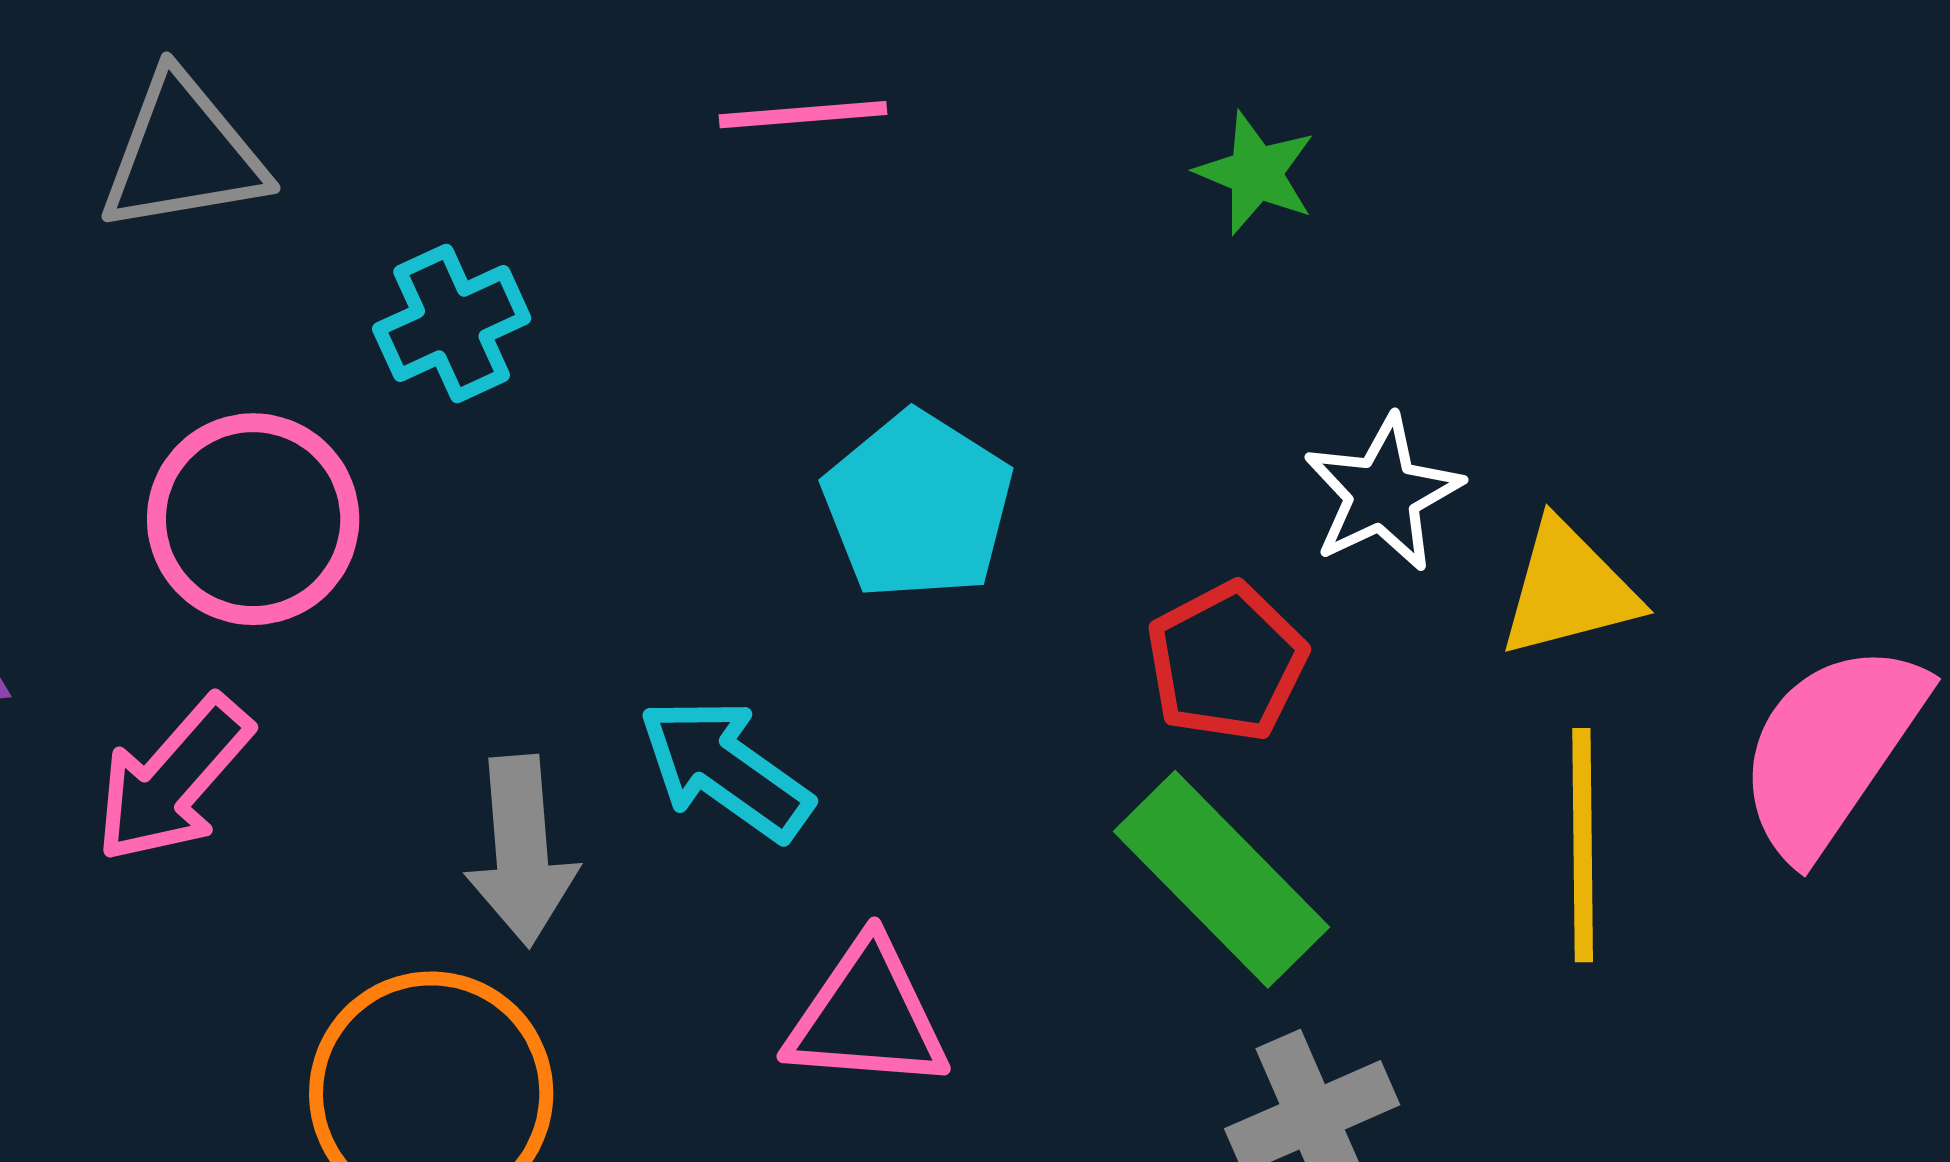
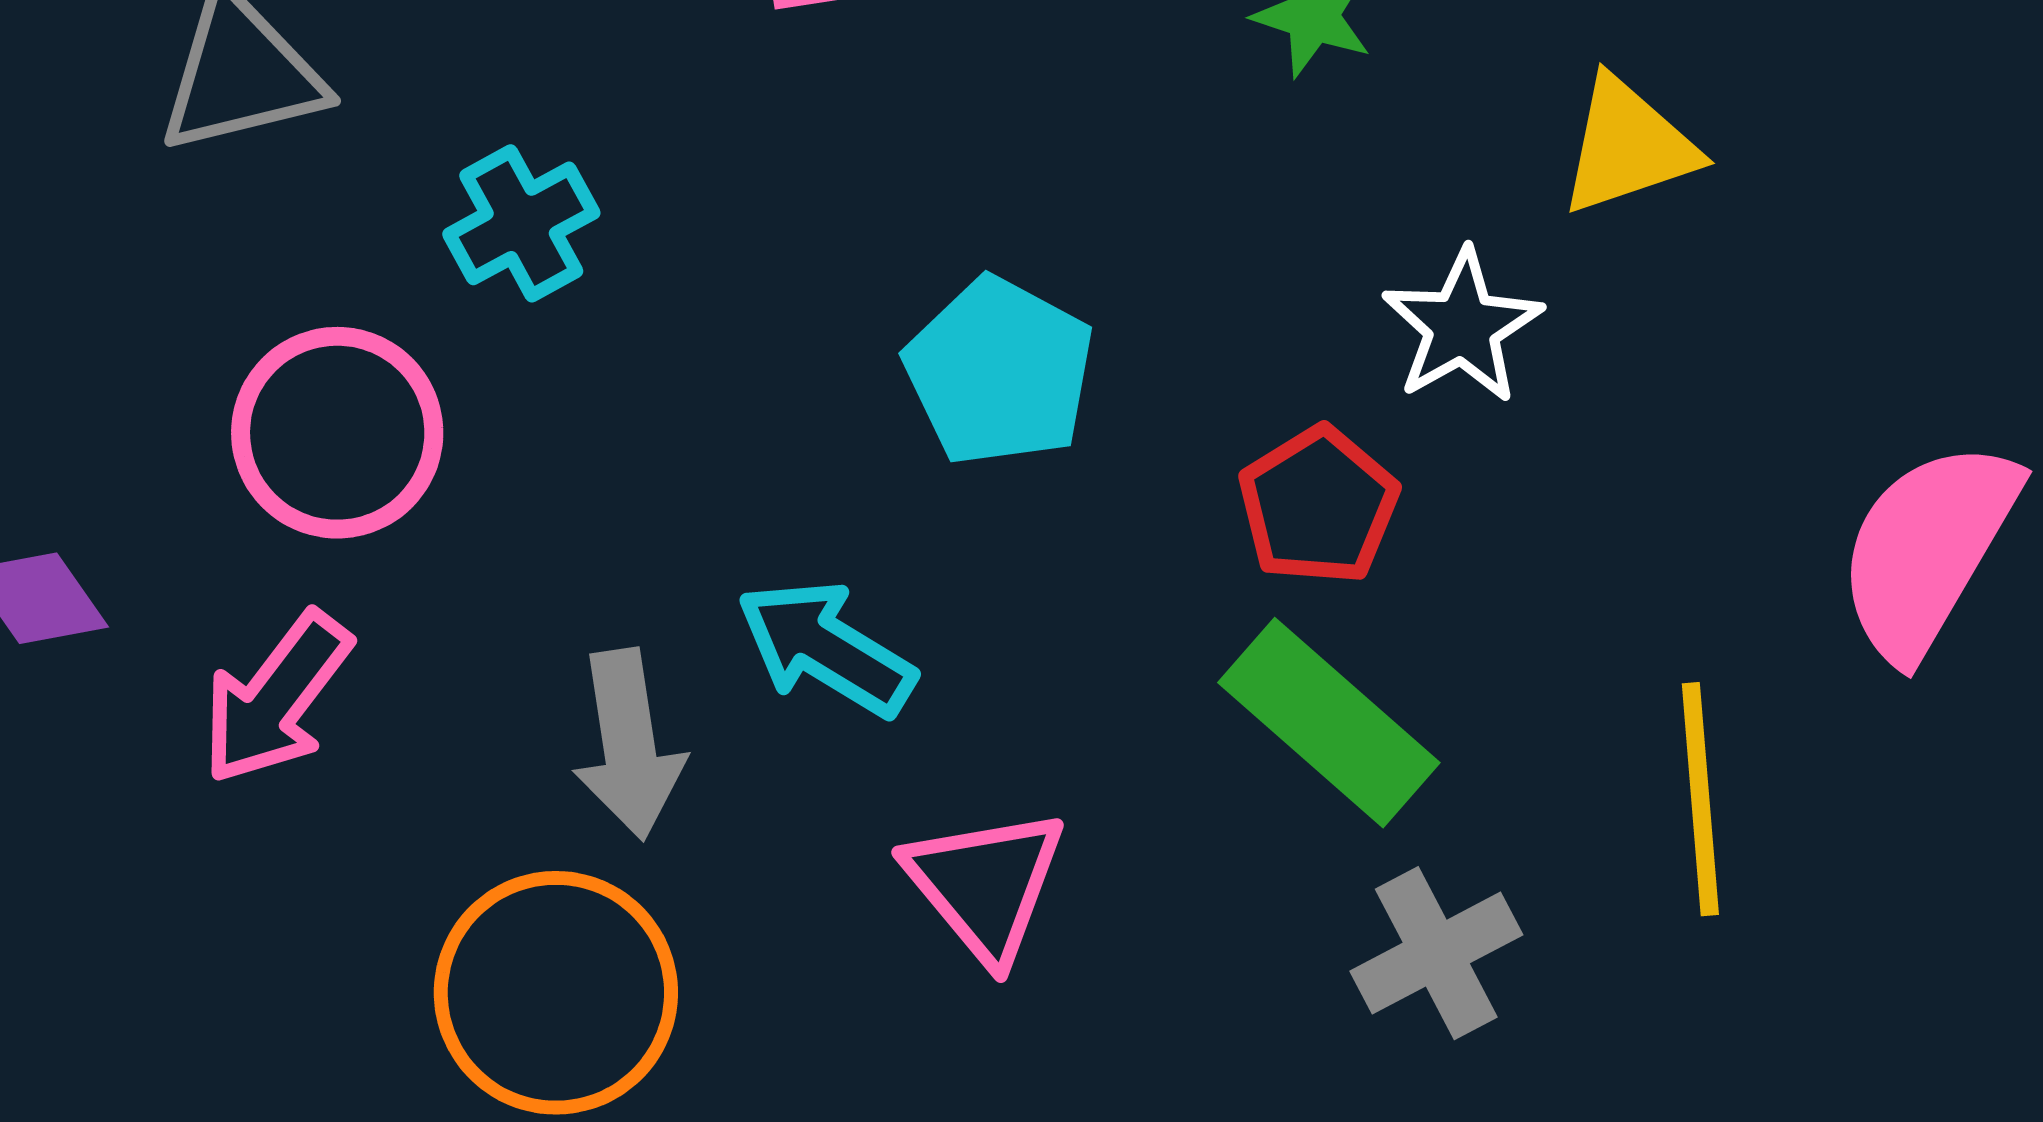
yellow triangle: (1569, 589) -> (1628, 146), moved
yellow line: (1583, 845) -> (1700, 799), moved
pink triangle: (867, 1016) -> (985, 885), turned 50

